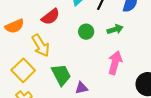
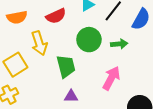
green circle: (86, 32) -> (89, 40), size x1.5
green trapezoid: (61, 75) -> (66, 66), moved

